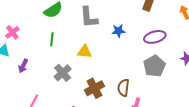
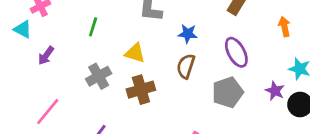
purple ellipse: (155, 37) -> (236, 52), turned 65
brown cross: (94, 88) -> (141, 90), moved
brown semicircle: (123, 88) -> (186, 66), moved

